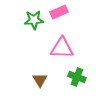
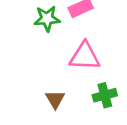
green cross: (77, 77) -> (105, 95), turned -36

